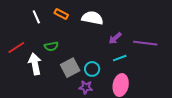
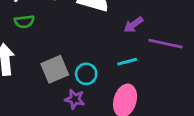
purple arrow: (115, 38) -> (133, 25), moved
green semicircle: (51, 46) -> (24, 22), moved

